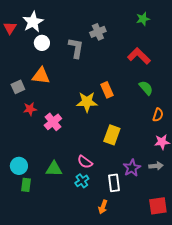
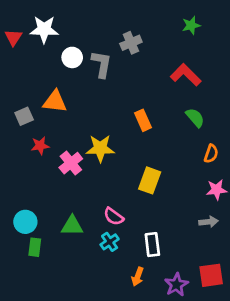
white star: (33, 22) -> (44, 29), turned 30
white circle: (42, 43) -> (72, 57), moved
yellow star: (87, 102) -> (100, 148), moved
purple star: (132, 168) -> (176, 285), moved

